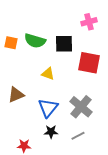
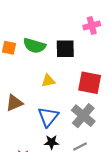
red square: (89, 63) -> (90, 83), moved
yellow triangle: (48, 74) -> (48, 81), turned -32

